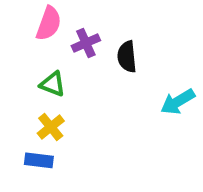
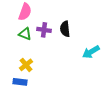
purple cross: (86, 43) -> (44, 30), moved, turned 32
green triangle: (53, 84) -> (25, 34), moved

